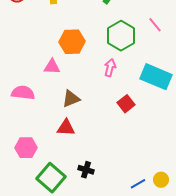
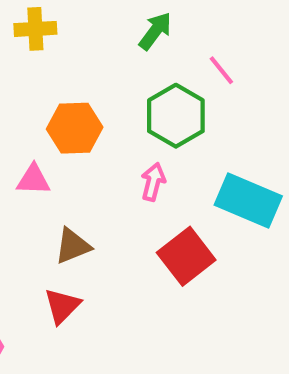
pink line: (155, 25) -> (221, 70), moved
red square: (126, 104) -> (186, 256), size x1.5
red triangle: (66, 128) -> (62, 306), turned -48

